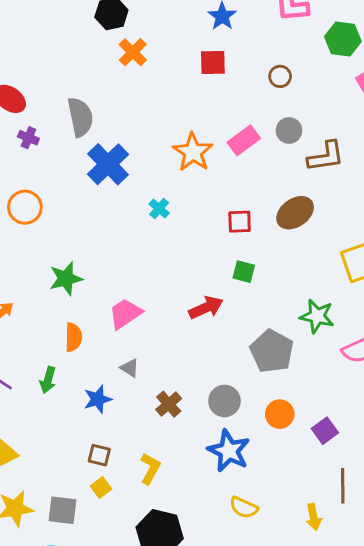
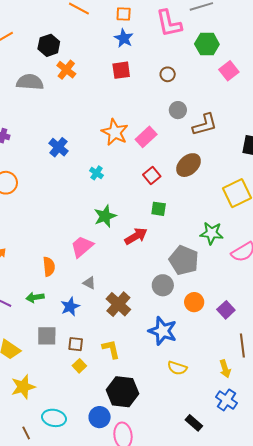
gray semicircle: (80, 117) -> (30, 82), moved, turned -68
pink rectangle: (244, 140) -> (146, 137), moved
blue cross: (108, 164) -> (58, 147), size x0.7
red square: (240, 222) -> (152, 176), turned -30
green star: (66, 279) -> (105, 216), moved
green arrow: (48, 380) -> (35, 297), turned 72
gray circle: (224, 401) -> (163, 285), moved
brown cross: (169, 404) -> (118, 304), size x1.4
yellow L-shape: (150, 469) -> (111, 349), turned -35
gray square: (63, 510) -> (47, 336), moved

